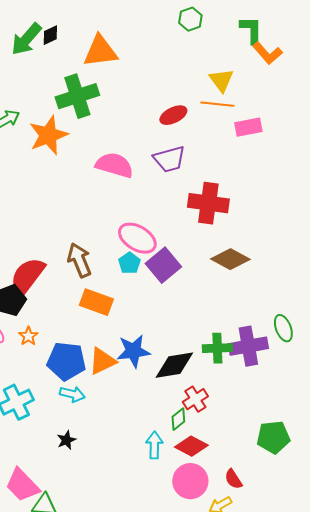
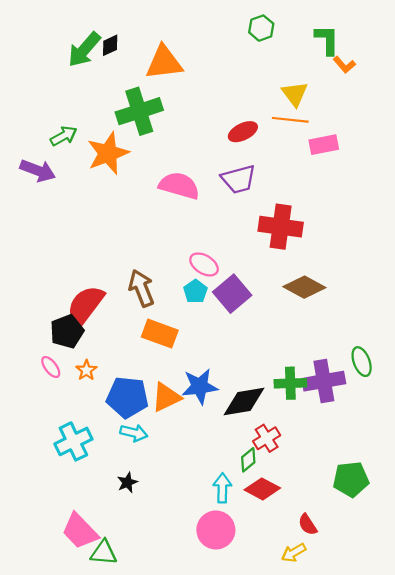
orange L-shape: (267, 53) -> (344, 65), size x0.7
pink ellipse: (137, 238) -> (204, 264), size x0.7
pink circle: (190, 481) -> (216, 530), moved

